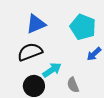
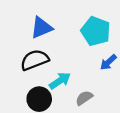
gray semicircle: (73, 85) -> (84, 98), turned 77

